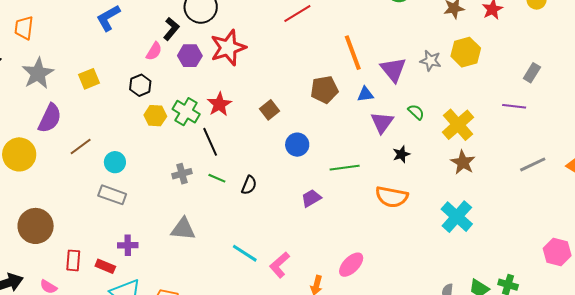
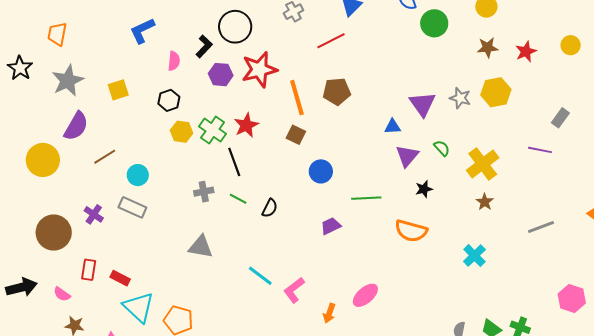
pink semicircle: (154, 51) -> (174, 61), moved, turned -30
orange line: (353, 53) -> (297, 98), moved
brown pentagon: (324, 90) -> (337, 92), moved
brown square: (270, 110) -> (296, 135), turned -30
brown star: (463, 162) -> (485, 202), size x0.7
gray line: (533, 164) -> (541, 227), moved
cyan cross: (457, 217) -> (474, 256), size x0.7
purple cross: (128, 245) -> (94, 214), moved, turned 30

